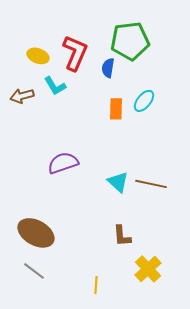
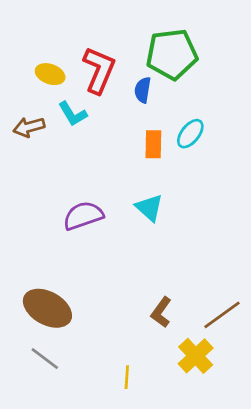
cyan triangle: (118, 182) -> (149, 208), moved
brown line: (151, 184) -> (222, 315), moved, turned -48
brown L-shape: (122, 236) -> (161, 312), turned 40

